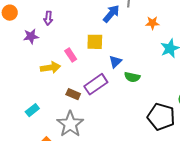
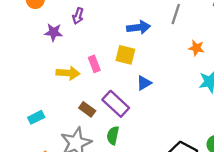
blue arrow: (111, 14) -> (139, 27), moved, turned 30
green semicircle: (132, 77) -> (113, 135), moved, turned 77
purple rectangle: (96, 84) -> (116, 104), turned 65

